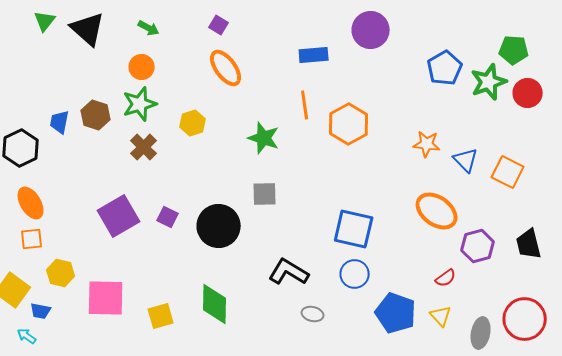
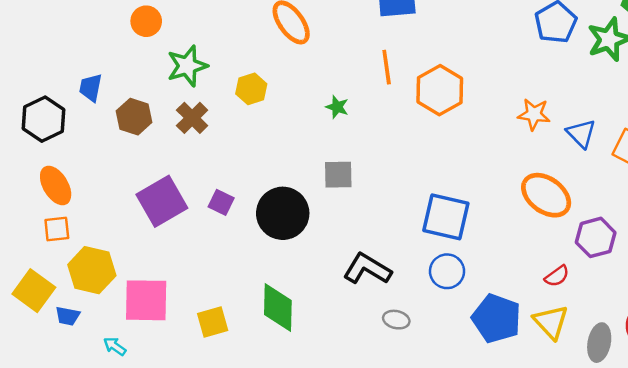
orange circle: (142, 67) -> (146, 21), moved
brown hexagon: (96, 115) -> (134, 117), moved
green star: (264, 138) -> (337, 107), size x0.6
yellow hexagon: (61, 273) -> (92, 270), size x1.4
yellow triangle: (441, 316) -> (551, 322), size x1.4
cyan arrow: (27, 336) -> (115, 346), moved

